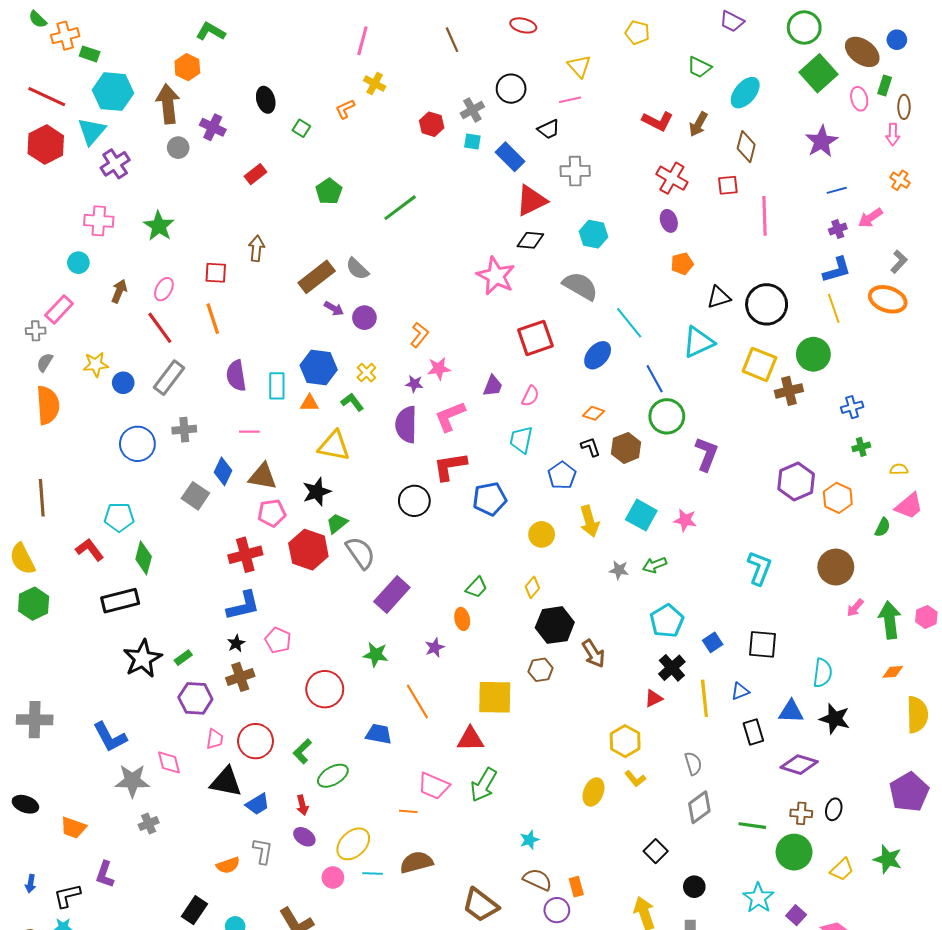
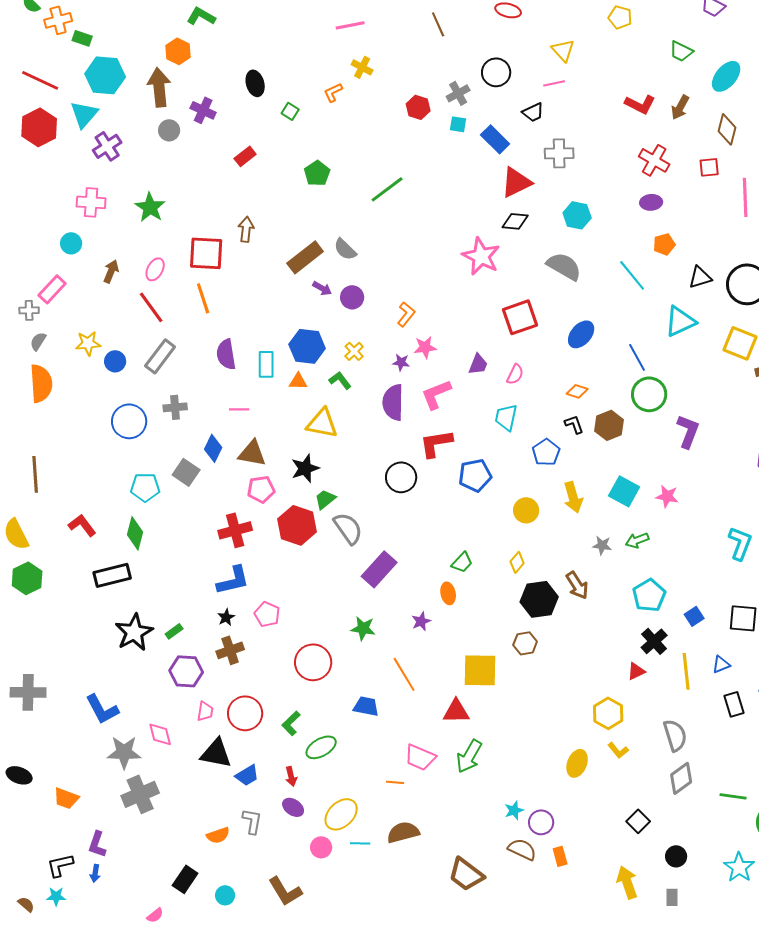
pink line: (362, 41) -> (350, 25), turned 64
purple ellipse: (669, 221) -> (651, 202), turned -75
red square: (216, 273) -> (206, 253), size x1.6
cyan line: (629, 323) -> (632, 275), moved
cyan pentagon: (119, 517) -> (145, 487), moved
brown arrow: (593, 654) -> (577, 585), moved
gray semicircle: (693, 763) -> (675, 735), size x1.4
gray cross: (149, 824) -> (140, 794), size x1.8
blue arrow: (31, 884) -> (95, 873), moved
purple circle: (557, 910) -> (541, 822), moved

